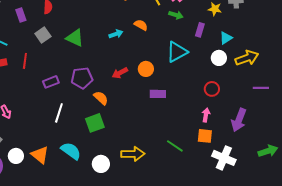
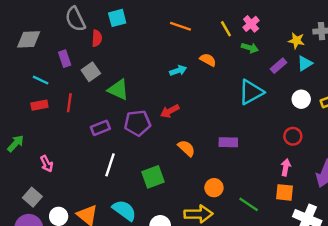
purple rectangle: (21, 15) -> (65, 59), moved
purple rectangle: (200, 30) -> (279, 66), turned 32
green triangle: (75, 38) -> (118, 90), moved
cyan triangle: (226, 38) -> (305, 63), moved
orange circle: (146, 69) -> (214, 188), moved
red arrow: (120, 73) -> (170, 111), moved
orange semicircle: (101, 98) -> (186, 148), moved

